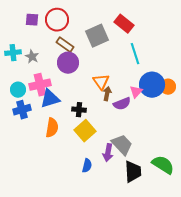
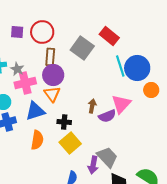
gray square: (97, 36) -> (82, 48), turned -30
brown rectangle: (65, 45) -> (50, 57), turned 60
orange triangle: (101, 82) -> (52, 94), moved
pink cross: (40, 85) -> (25, 83), moved
blue circle: (152, 85) -> (137, 68), moved
orange circle: (168, 87) -> (151, 90), moved
pink triangle: (136, 92) -> (121, 104), size x1.5

